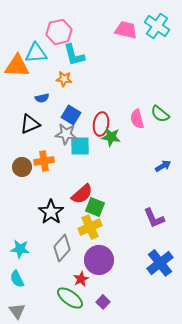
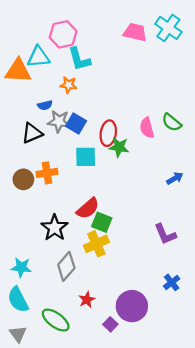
gray star: (66, 134) -> (59, 121), moved
purple circle: (99, 260) -> (132, 306), moved
blue cross: (160, 263) -> (172, 282), size x0.6
cyan semicircle: (17, 279) -> (18, 300), size x1.4
green ellipse: (70, 298) -> (56, 320), moved

